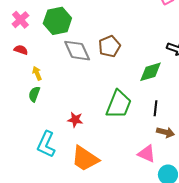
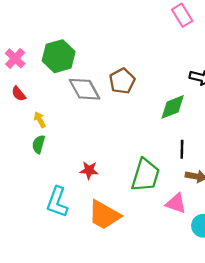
red semicircle: (21, 50) -> (19, 94), turned -144
green trapezoid: (119, 104) -> (145, 175), moved

